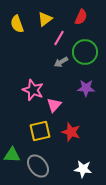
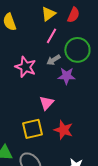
yellow triangle: (45, 19) -> (48, 14), moved
purple star: (86, 88) -> (66, 76), moved
pink star: (33, 90) -> (25, 67), moved

